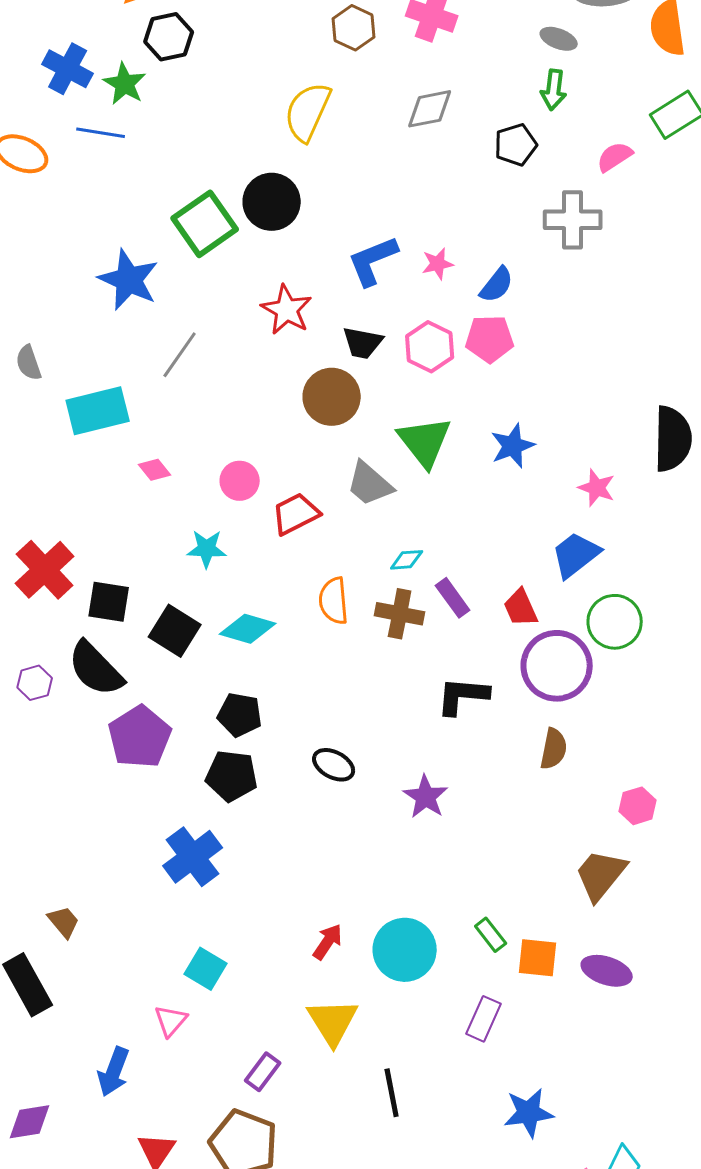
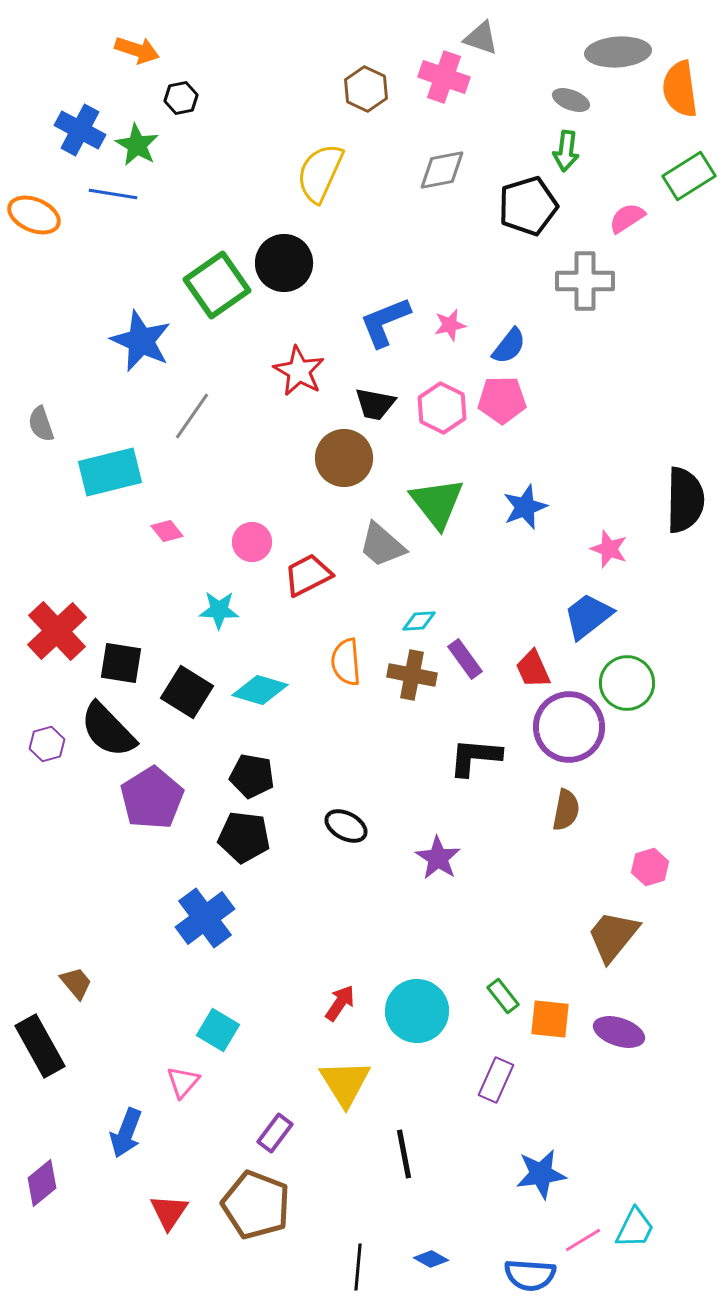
black hexagon: (169, 37) -> (181, 98), size x0.7
black pentagon: (516, 145) -> (528, 206), size x1.4
purple diamond: (30, 1122) -> (42, 1183), turned -30

